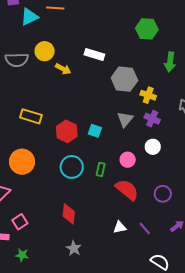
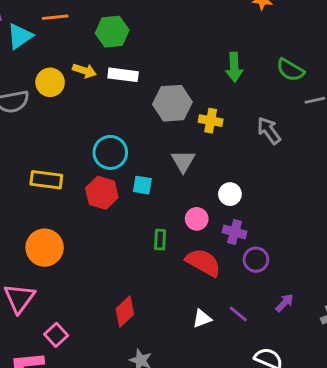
green hexagon: (147, 29) -> (112, 32), moved
yellow arrow: (63, 69) -> (84, 71), moved
purple cross: (152, 119) -> (235, 232), moved
cyan circle: (72, 167) -> (110, 152), moved
red diamond: (69, 214) -> (125, 312), turned 50

